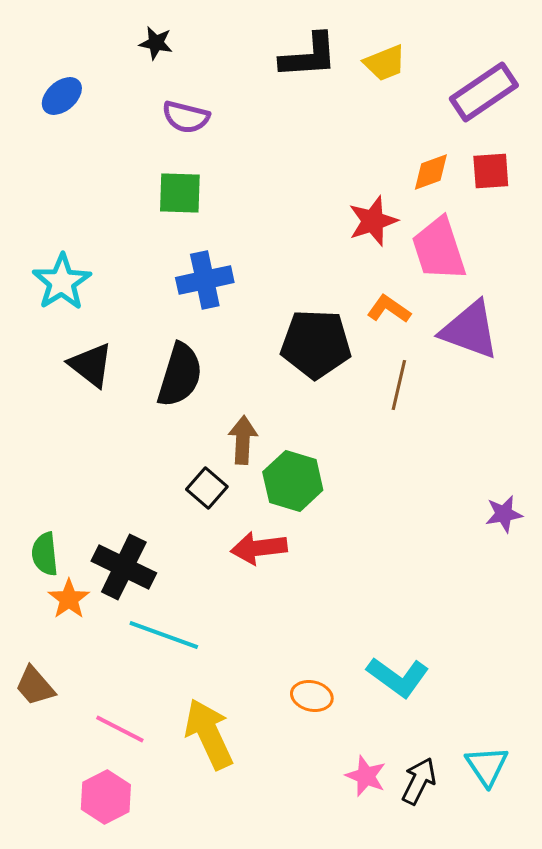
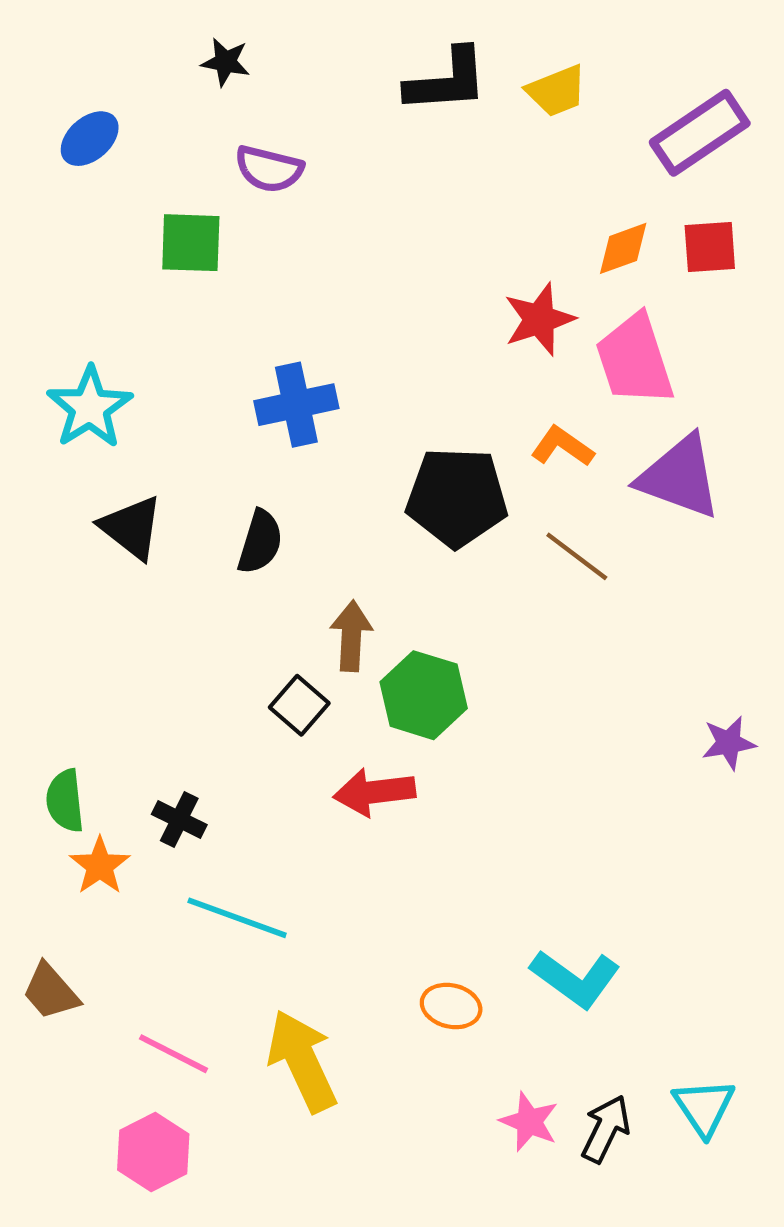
green square: (180, 193) -> (191, 243), moved
black semicircle: (180, 375) -> (260, 542), size x0.7
brown line: (399, 385) -> (577, 556), turned -66
black cross: (124, 567) -> (179, 820), size x0.6

